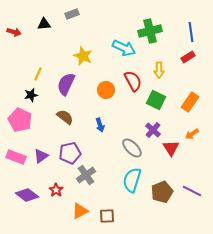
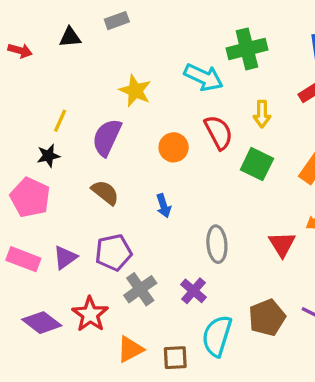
purple cross: (153, 130) -> (194, 291), moved
gray ellipse: (132, 148) -> (217, 244), turned 40
cyan semicircle: (132, 180) -> (217, 336), moved
red star: (56, 190) -> (90, 314), size x1.5

